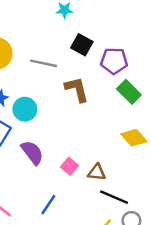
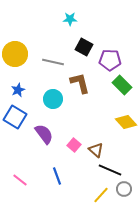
cyan circle: (25, 109) -> (53, 99), moved
brown triangle: (97, 172) -> (96, 150), turned 35
blue line: (48, 205) -> (57, 176), turned -54

